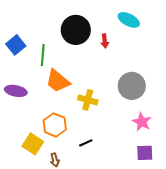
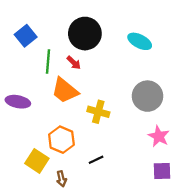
cyan ellipse: (129, 20) -> (140, 41), moved
red arrow: (105, 41) -> (74, 63), moved, turned -40
blue square: (16, 45) -> (26, 36), moved

